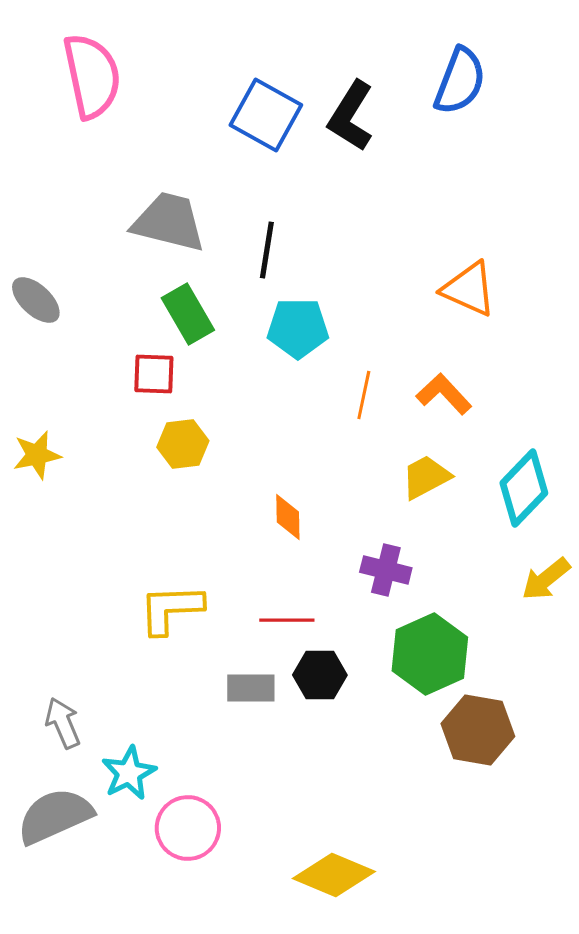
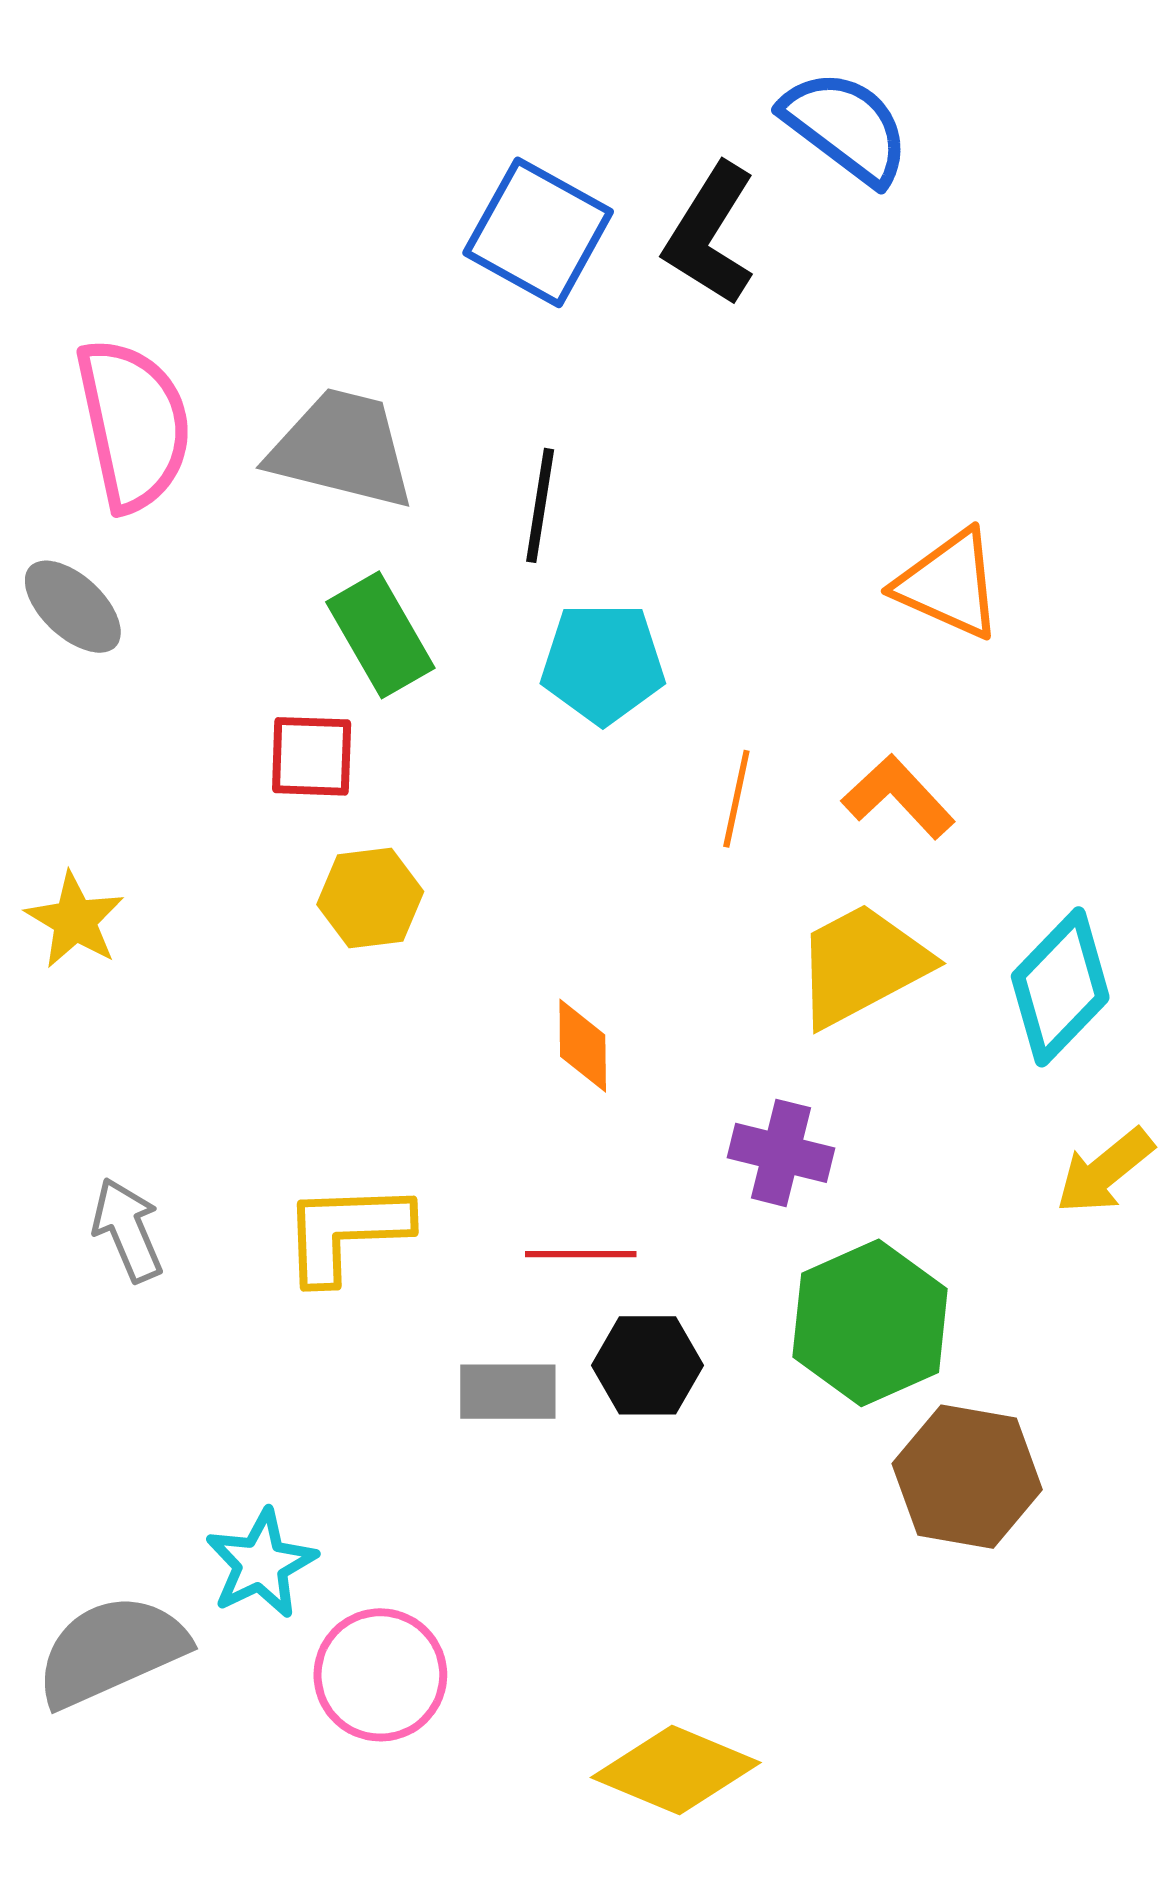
pink semicircle: (92, 76) -> (134, 425), moved
blue semicircle: (460, 81) -> (846, 127), moved, turned -74
yellow star: (37, 455) -> (75, 920), turned -30
yellow trapezoid: (426, 477) -> (862, 965), size x1.4
gray arrow: (63, 723) -> (127, 1230), moved

